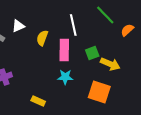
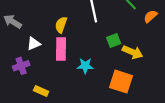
white triangle: (18, 26) -> (34, 44), moved
pink rectangle: (64, 50) -> (61, 49), moved
yellow rectangle: (38, 101) -> (41, 91), moved

